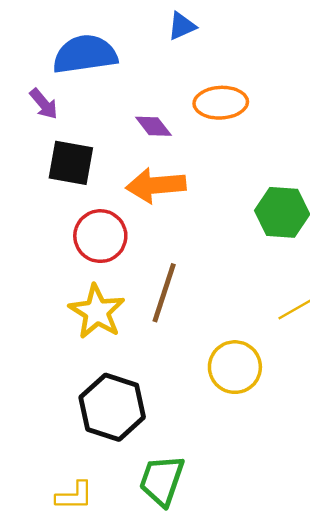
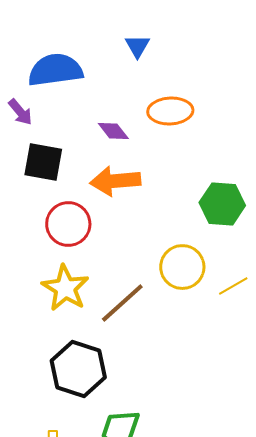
blue triangle: (182, 26) -> (137, 46), turned -36
brown line: (164, 293) -> (122, 303), moved, turned 30
yellow circle: (235, 367) -> (182, 267), moved

